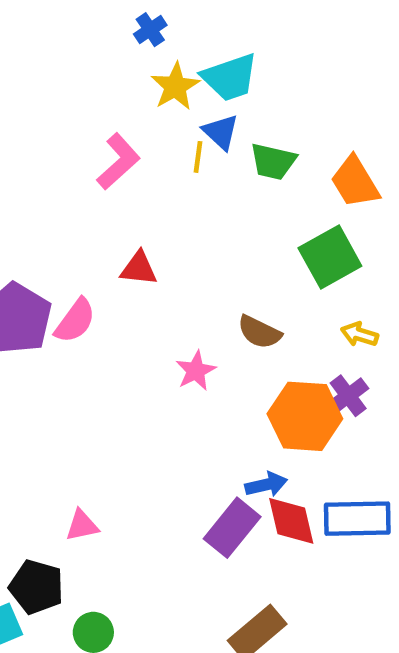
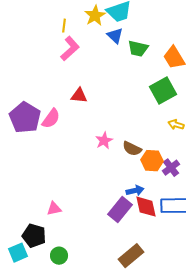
yellow line: (198, 157) -> (64, 26), moved
brown semicircle: (259, 332) -> (132, 149), moved
purple cross: (348, 396) -> (171, 168), moved
orange hexagon: (305, 416) -> (152, 161), size x0.7

